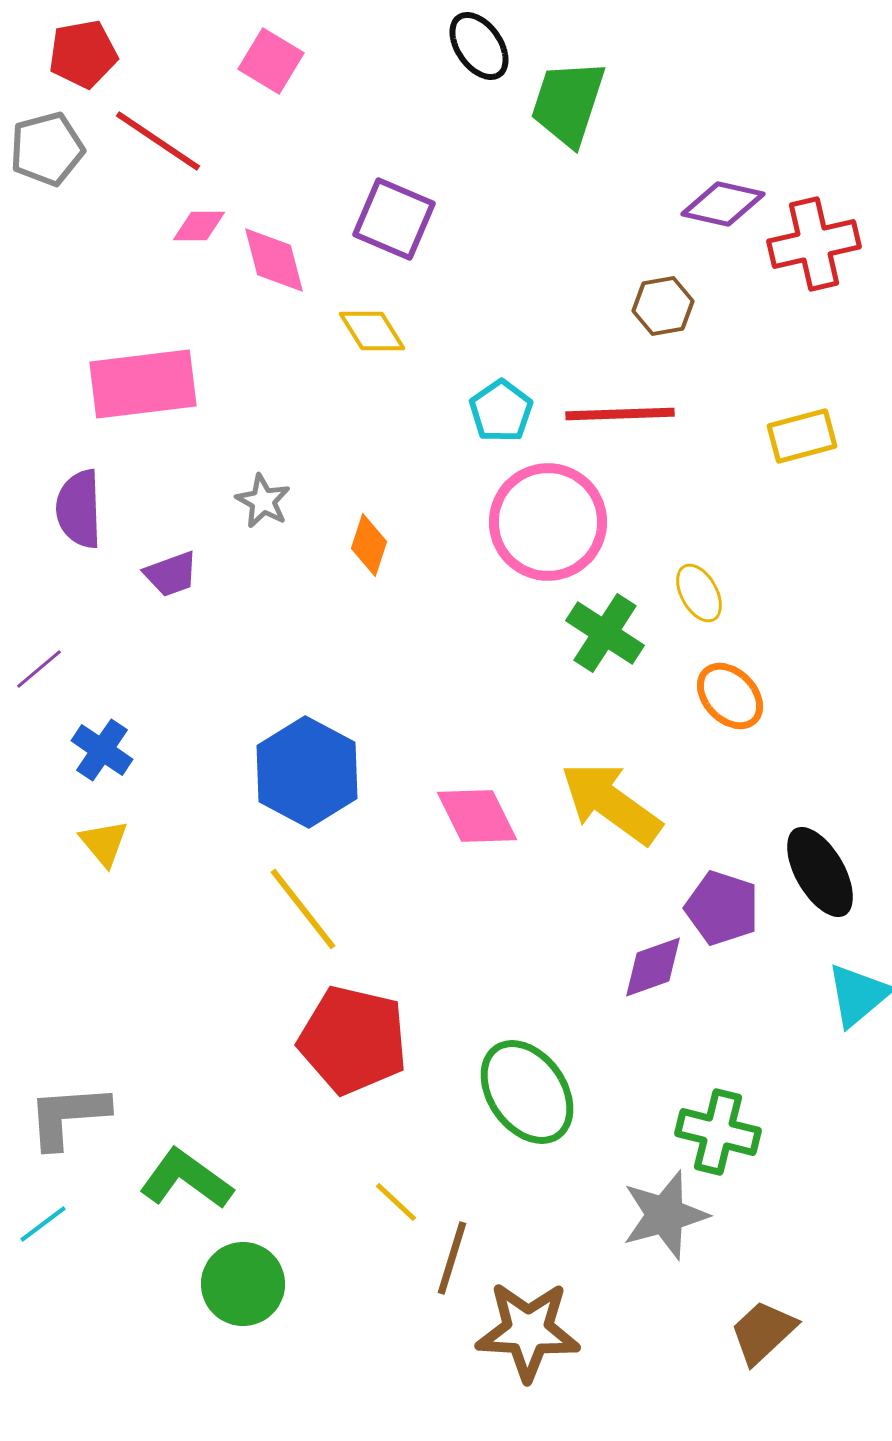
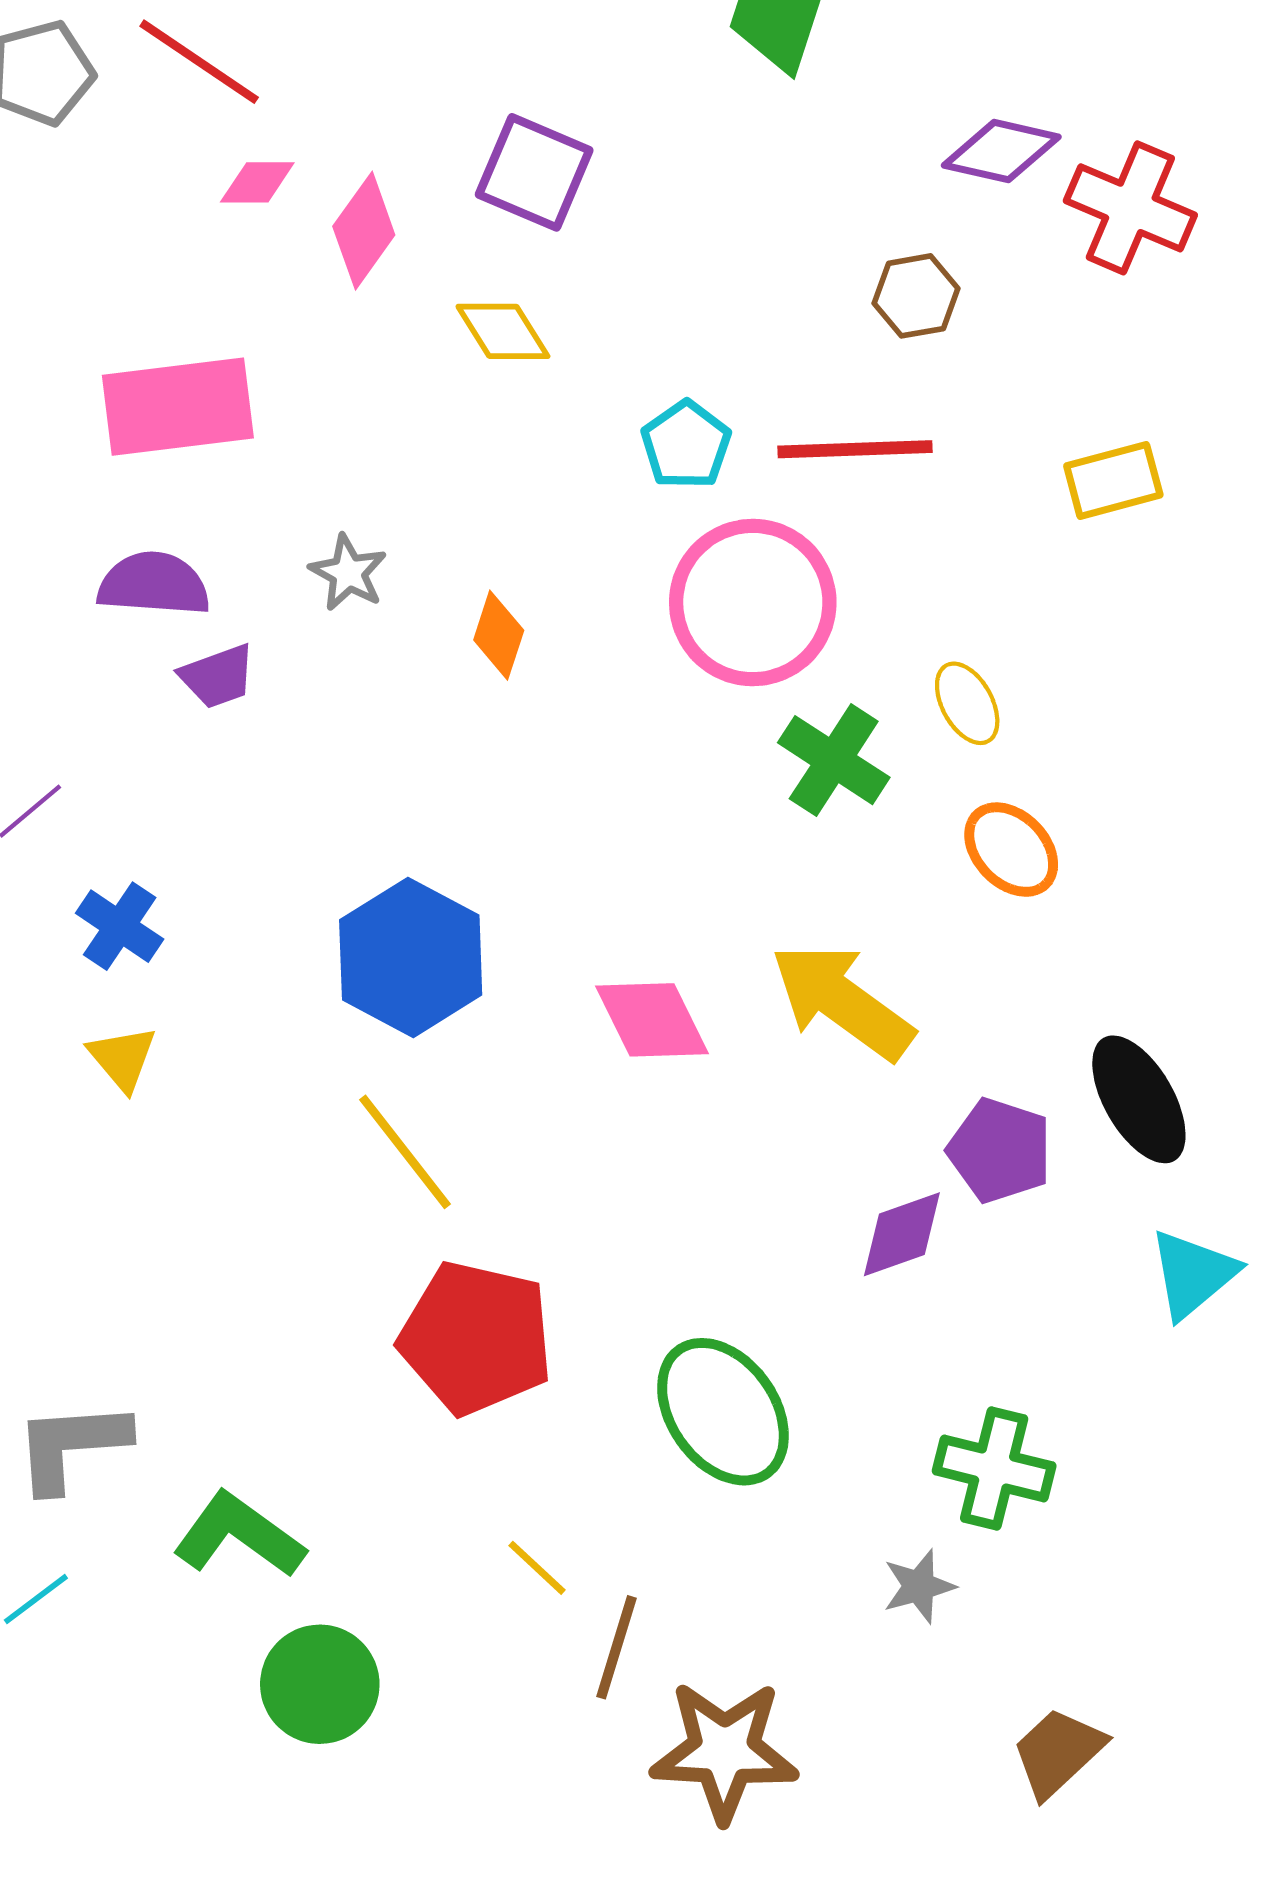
red cross: (814, 244) -> (1130, 208), turned 36
pink diamond: (274, 260) -> (364, 231), turned 50
purple semicircle: (79, 509) -> (154, 584), moved, turned 96
gray star: (665, 1215) -> (919, 1586), size x0.6

